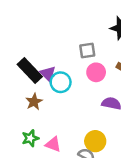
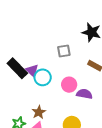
pink circle: (96, 72) -> (69, 85), moved
brown star: (34, 102) -> (39, 112), moved

